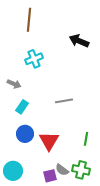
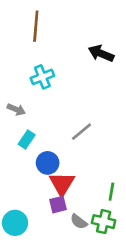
gray line: (64, 101) -> (81, 132), turned -30
blue circle: (25, 134) -> (48, 163), moved
green line: (86, 139) -> (111, 192), moved
purple square: (50, 176) -> (58, 205), moved

